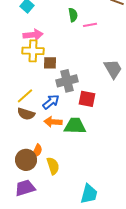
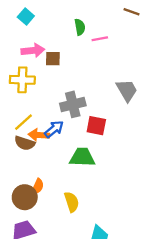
yellow cross: (33, 51) -> (22, 80), moved
brown square: (50, 63) -> (53, 59), moved
orange arrow: (53, 122) -> (39, 135), moved
yellow semicircle: (53, 166) -> (72, 202), moved

